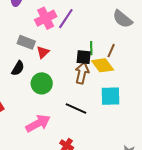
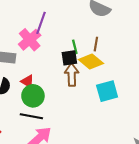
pink cross: (46, 18) -> (30, 40), moved
red triangle: (43, 52) -> (28, 81), moved, turned -32
black line: (76, 109) -> (31, 116), moved

